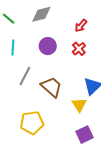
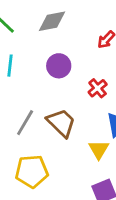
red cross: (79, 49) -> (98, 88), moved
gray line: (25, 76) -> (25, 123), moved

